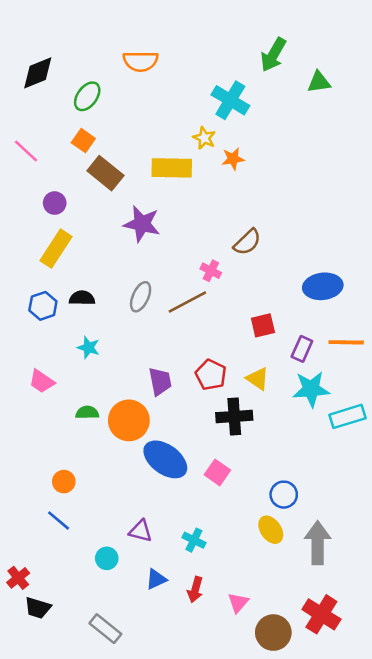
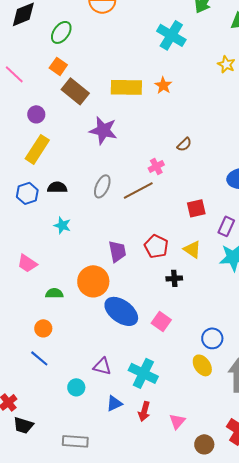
yellow star: (204, 138) -> (226, 64), moved
orange star: (233, 159) -> (163, 85), moved, turned -30
brown semicircle: (247, 242) -> (184, 144), size x0.7
pink cross: (211, 271) -> (156, 166), turned 35
pink trapezoid: (42, 381) -> (27, 263), moved
green semicircle: (87, 413) -> (54, 293), moved
black cross: (234, 416) -> (174, 278), size x0.6
cyan cross: (194, 540) -> (143, 373), size x1.6
gray rectangle: (105, 629) -> (75, 441), turned -35
brown circle: (273, 633) -> (204, 444), size x0.7

